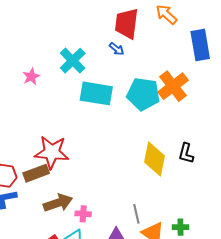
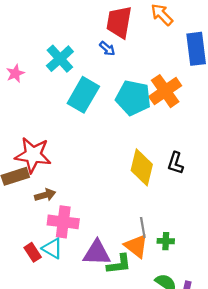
cyan rectangle: (96, 93) -> (83, 95), turned -72
brown arrow: (58, 203) -> (45, 195), moved, size x0.7
pink cross: (83, 214) -> (63, 222), size x1.8
gray line: (136, 214) -> (143, 228), moved

